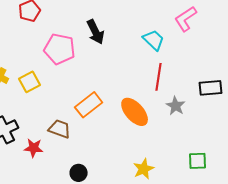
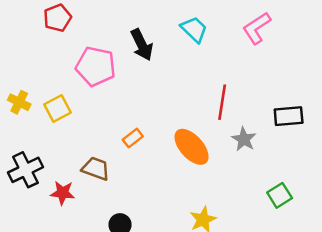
cyan trapezoid: (154, 40) -> (194, 29), moved
orange rectangle: (89, 105) -> (133, 138), size x0.6
green square: (198, 161) -> (280, 195), moved, turned -30

